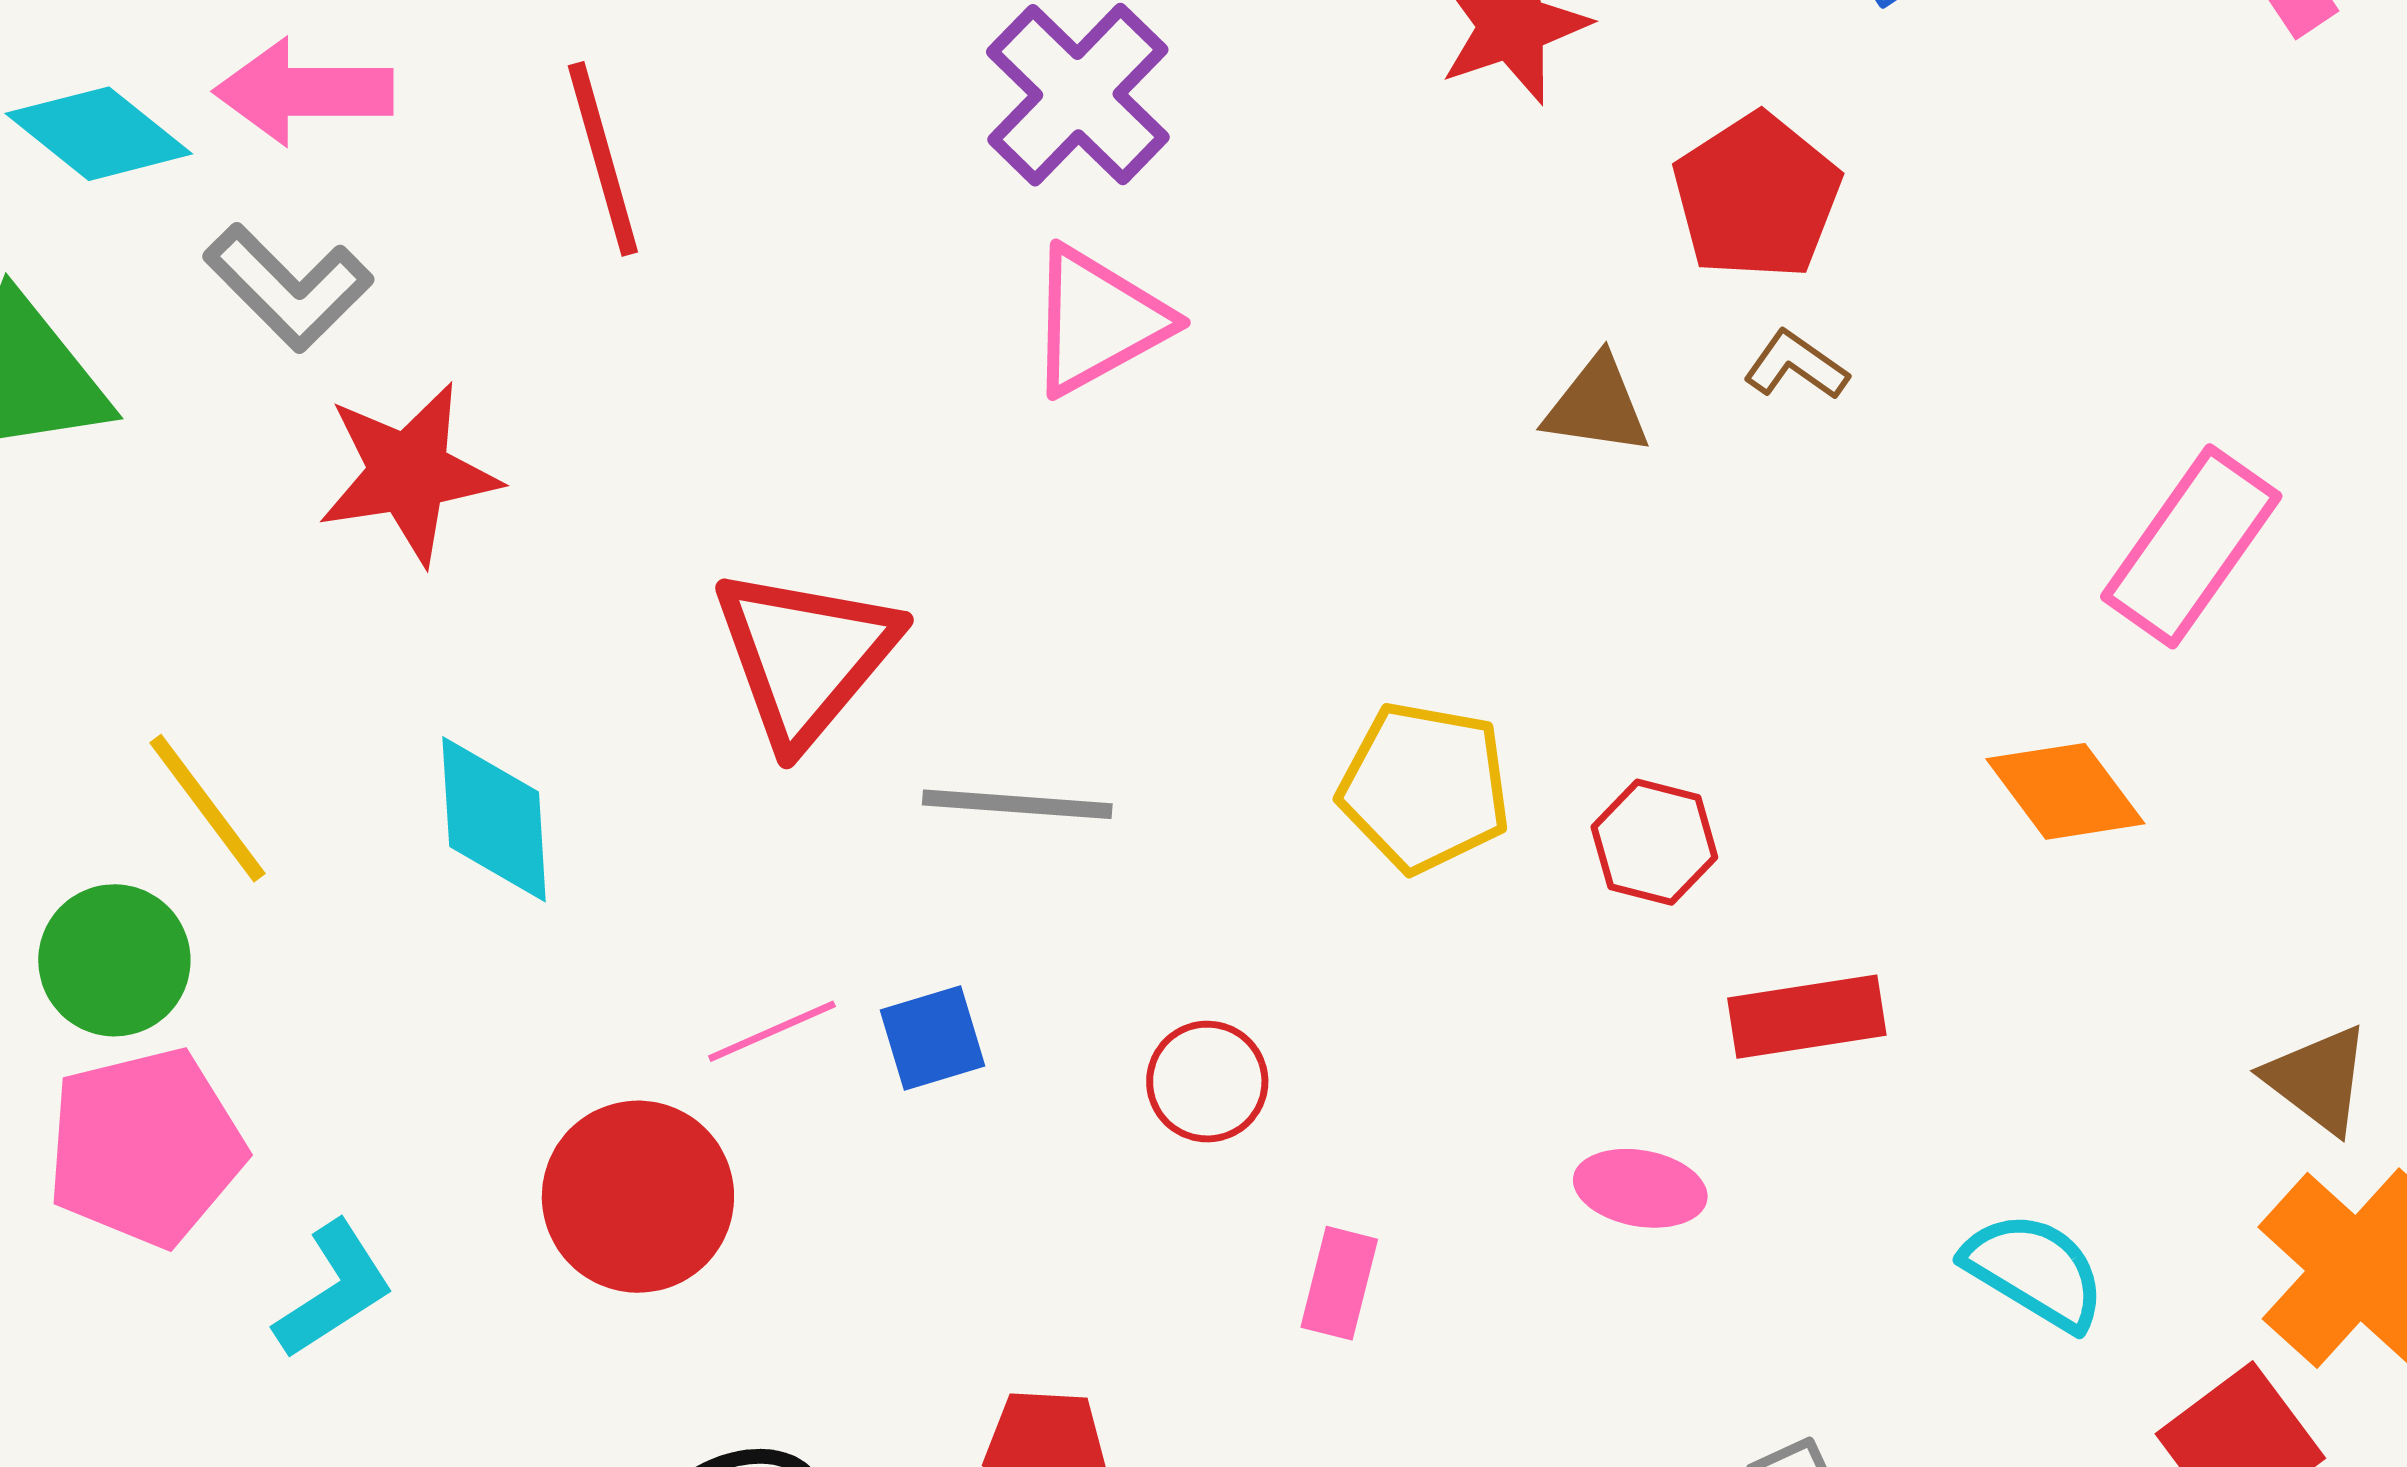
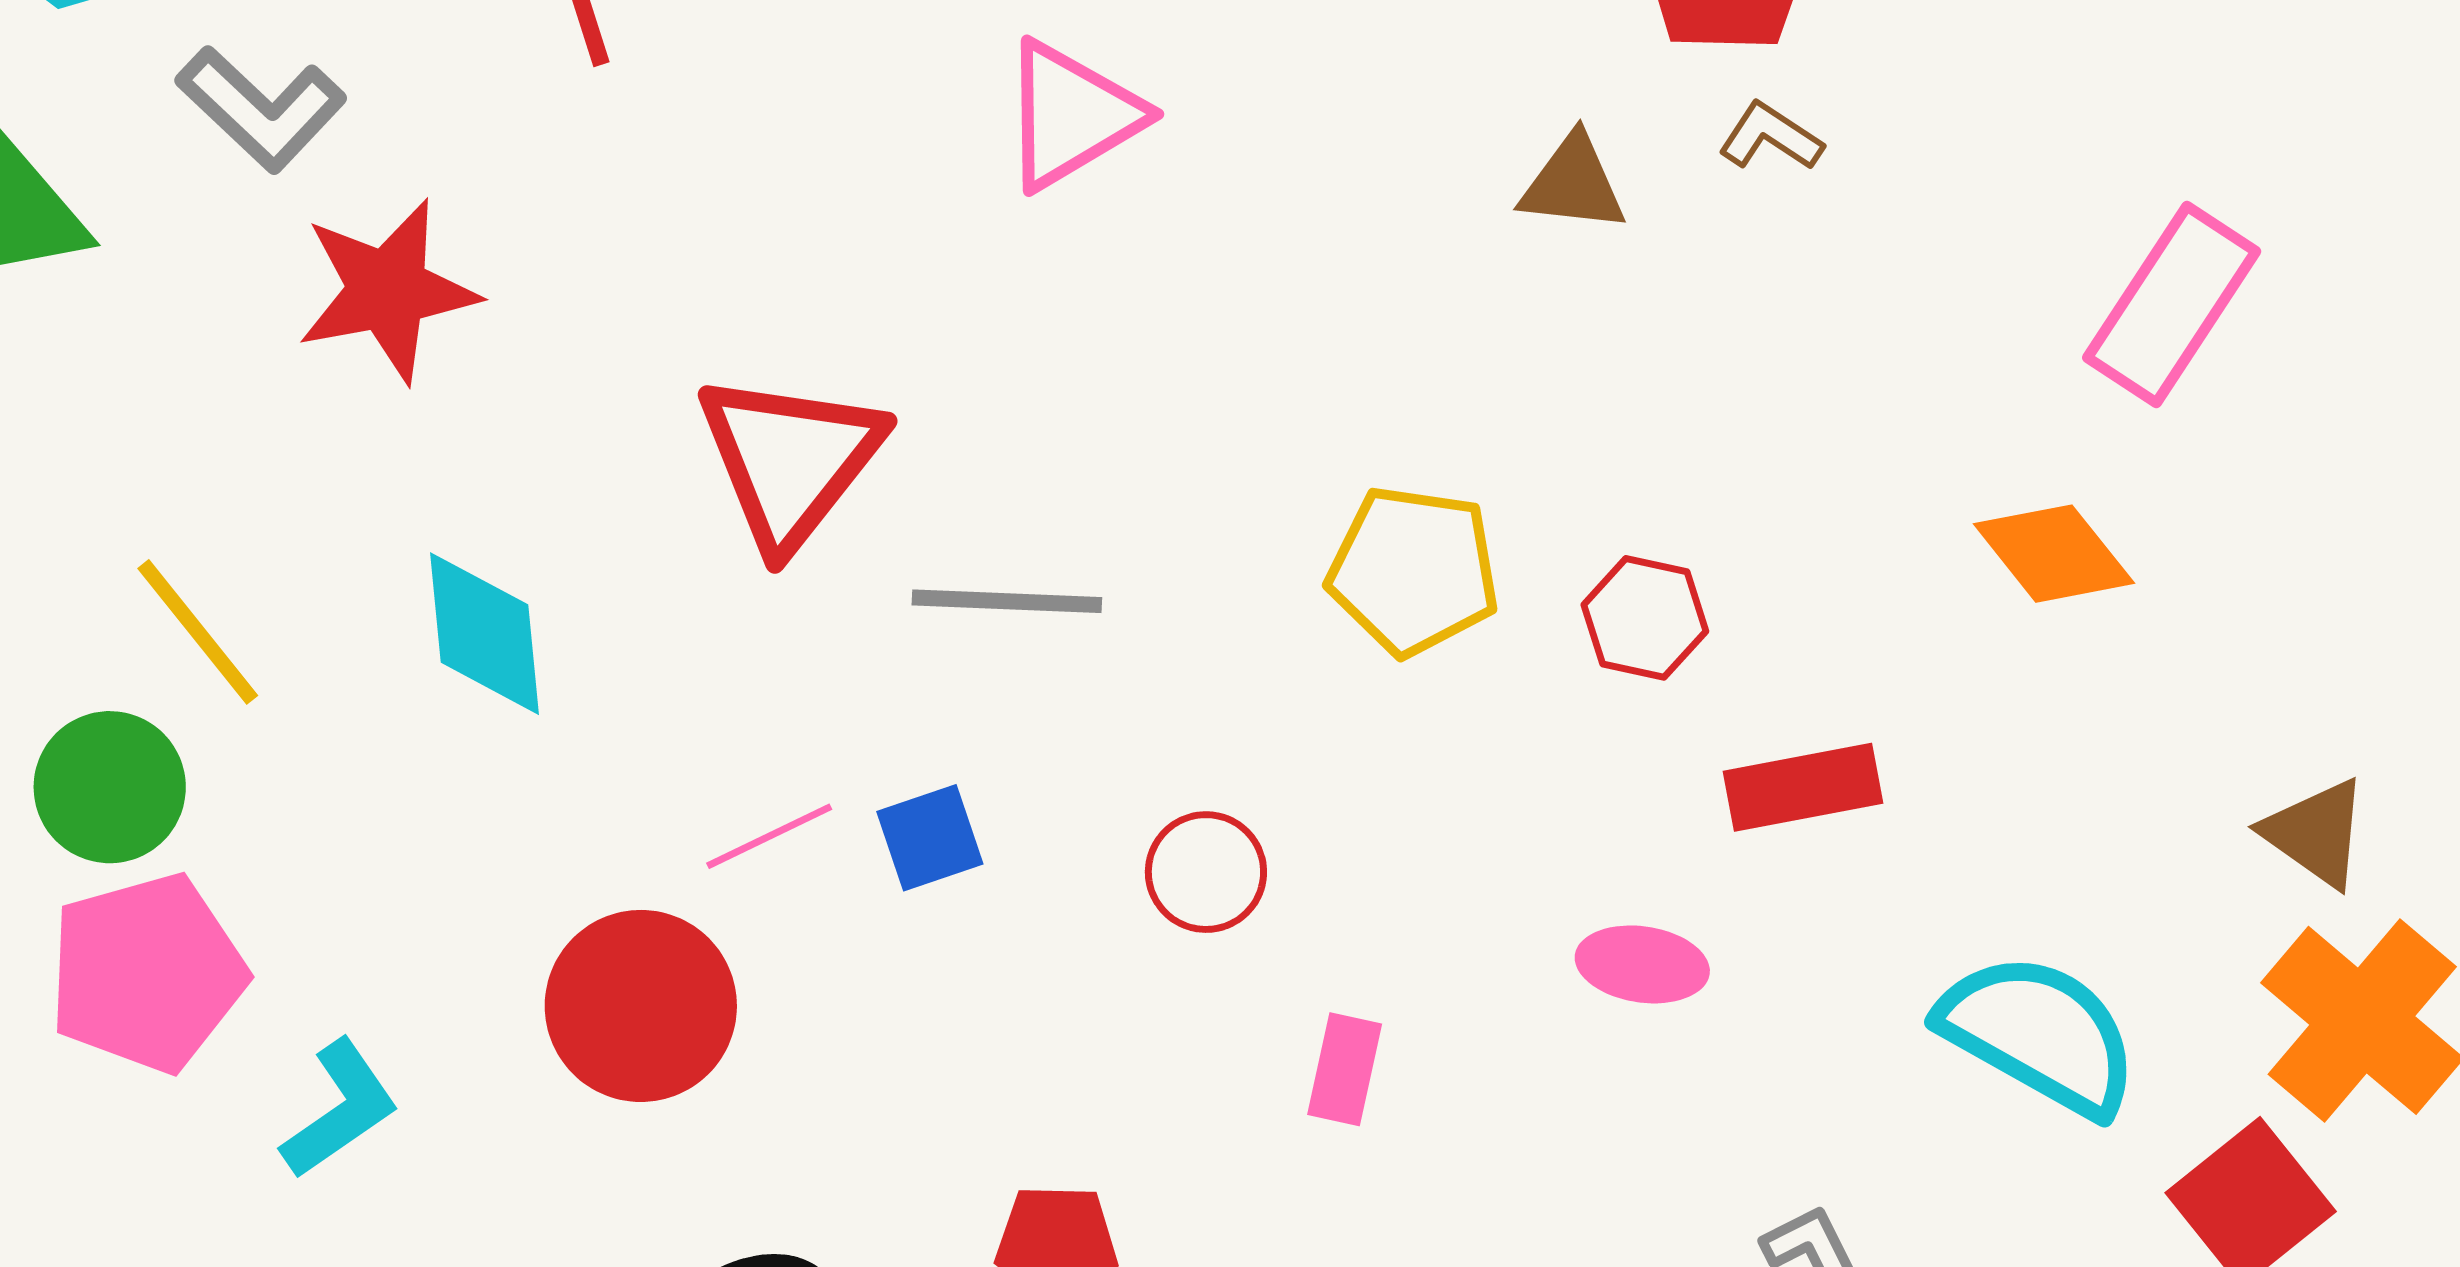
cyan semicircle: (2035, 1271) -> (2039, 1034), size x1.4

